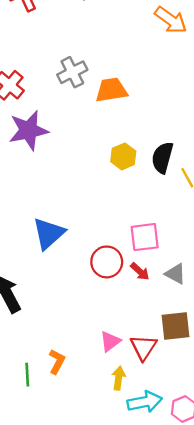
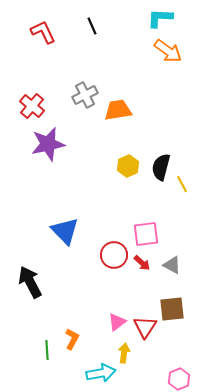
blue triangle: (49, 233) -> (65, 231), turned -32
cyan arrow: (145, 402) -> (101, 373), moved

